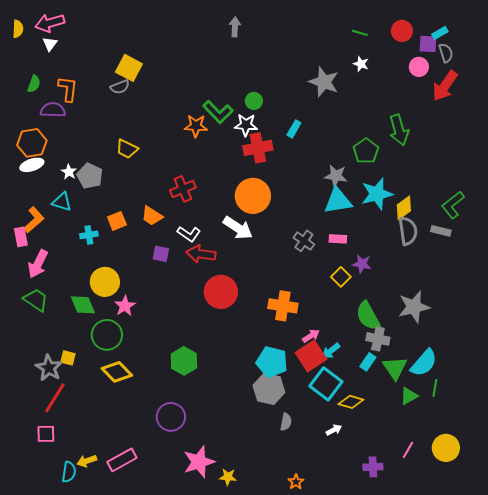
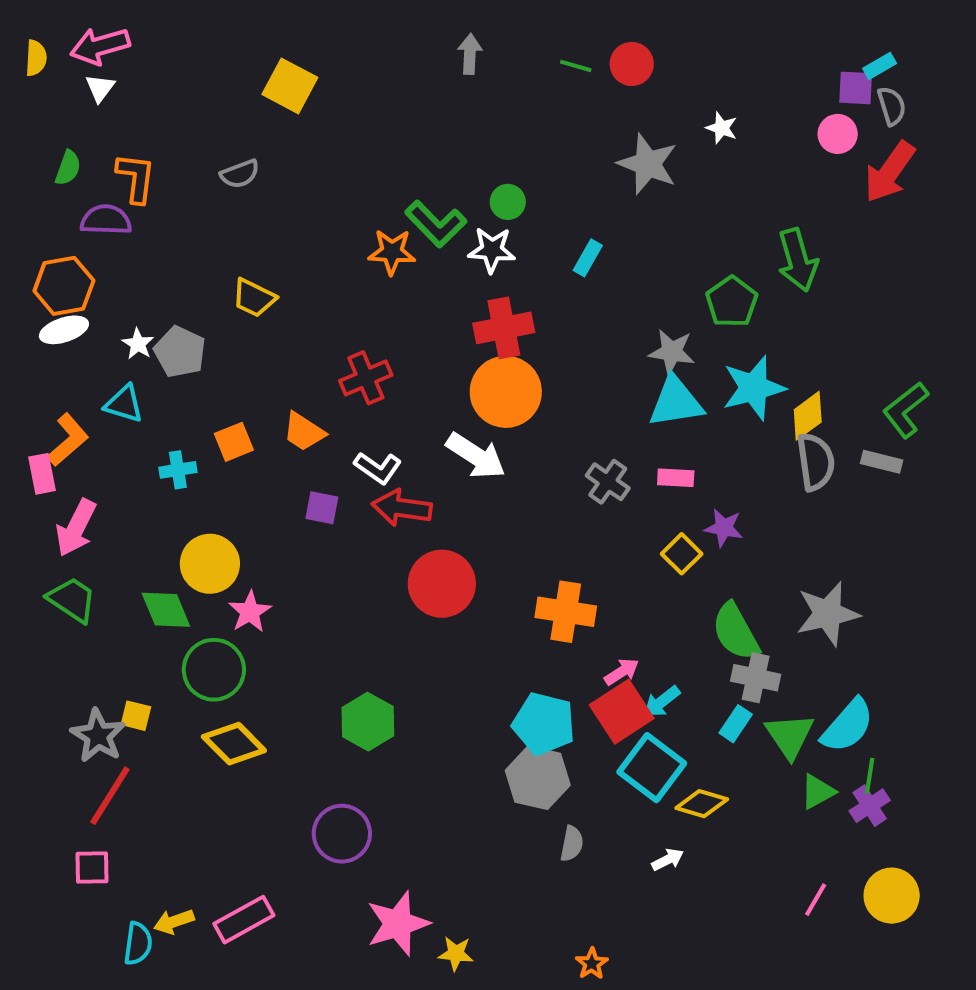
red circle: (402, 31) -> (632, 64), moved
green line: (360, 33) -> (576, 66), moved
yellow square: (129, 68) -> (290, 86), moved
red cross: (258, 148) -> (504, 328), moved
purple cross: (373, 467) -> (870, 806), moved, turned -30

